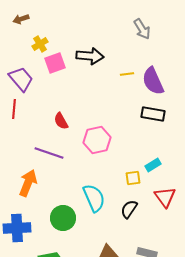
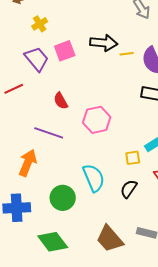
black arrow: (90, 56) -> (104, 43), moved
pink square: (55, 63) -> (65, 51), moved
purple trapezoid: (21, 79) -> (37, 59), moved
red line: (14, 109) -> (14, 89), turned 60

